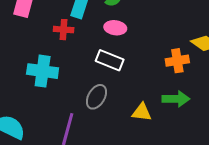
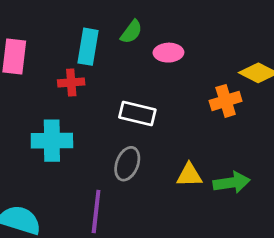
pink ellipse: (115, 28) -> (168, 53), moved
green arrow: (176, 99) -> (232, 183), moved

